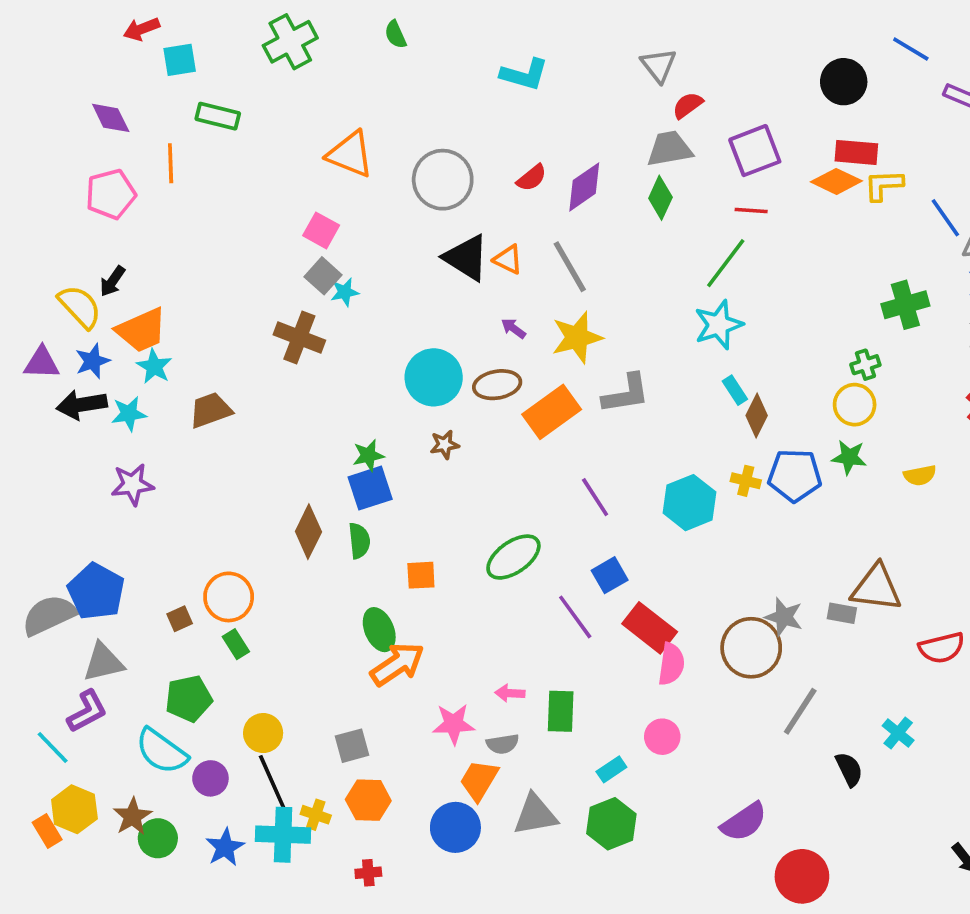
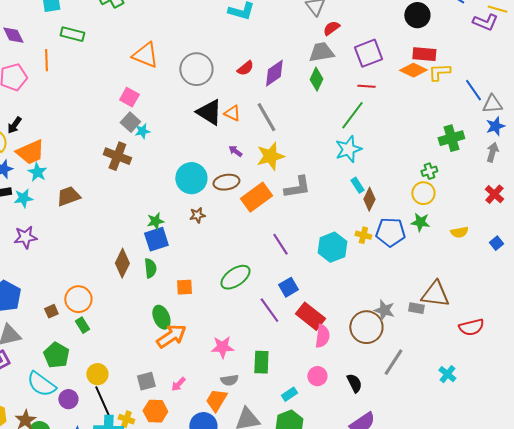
pink arrow: (510, 693) -> (178, 384), moved, turned -49
green pentagon: (189, 699) -> (56, 355), turned -30
pink star: (454, 724) -> (222, 347), moved
black semicircle: (849, 769) -> (354, 383), moved

